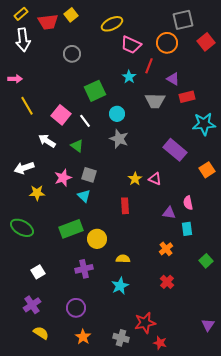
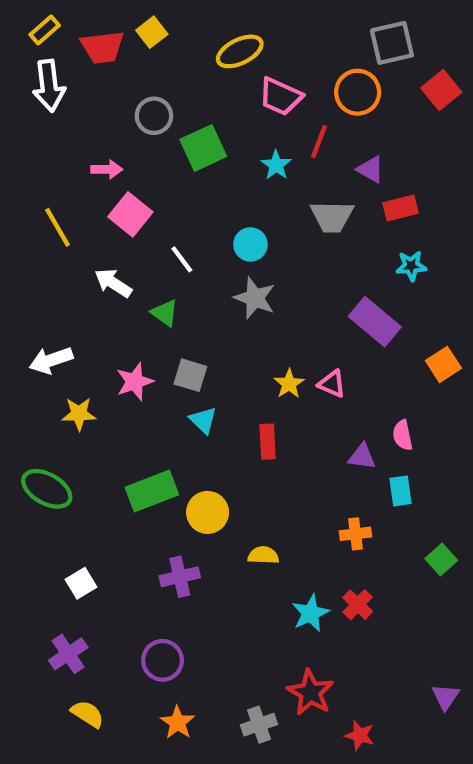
pink arrow: (15, 79) -> (107, 169), moved
green square: (95, 91) -> (203, 148), moved
pink square: (61, 115) -> (130, 214), moved
cyan star: (204, 124) -> (411, 266), moved, size x0.6
white arrow: (47, 141) -> (113, 283), moved
cyan triangle: (84, 196) -> (203, 420), moved
orange cross: (166, 249) -> (355, 534), turned 32
cyan star: (120, 286) -> (310, 613), moved
red star: (145, 323) -> (310, 693), turned -30
gray cross: (121, 338) -> (259, 725), turned -35
red star: (160, 343) -> (360, 735), moved

